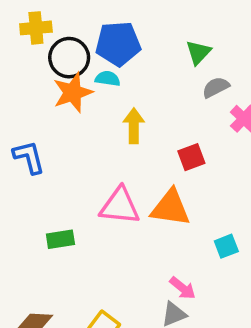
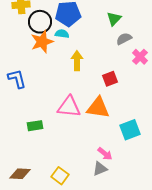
cyan square: (226, 246) -> (130, 130), size x1.5

